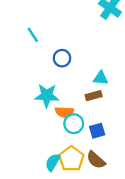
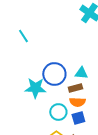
blue circle: (62, 58) -> (54, 74), moved, size x1.5
orange semicircle: (64, 112) -> (77, 102), moved

